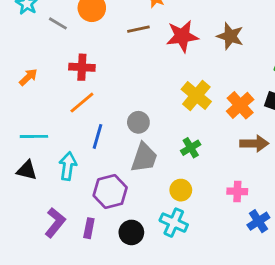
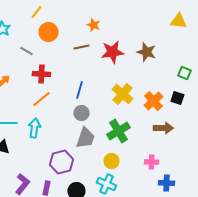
gray line: (58, 23) -> (26, 51), moved
blue line: (97, 136) -> (79, 90), moved
green cross: (191, 148) -> (118, 131), size x1.6
cyan arrow: (68, 166) -> (34, 128), moved
blue cross: (258, 221) -> (166, 183), turned 35

